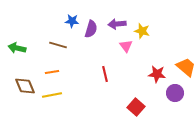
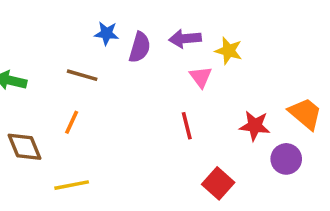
orange line: (52, 72) -> (72, 122), turned -56
red line: (105, 74) -> (187, 126), moved
yellow line: (52, 95) -> (72, 185), moved

